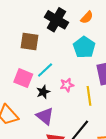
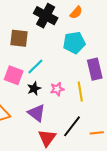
cyan pentagon: (84, 47) -> (74, 43), turned 30
pink star: (67, 85) -> (57, 89), moved

